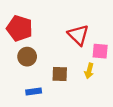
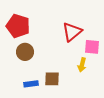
red triangle: (78, 35) -> (72, 32), turned 35
brown square: (60, 74) -> (52, 79), moved

